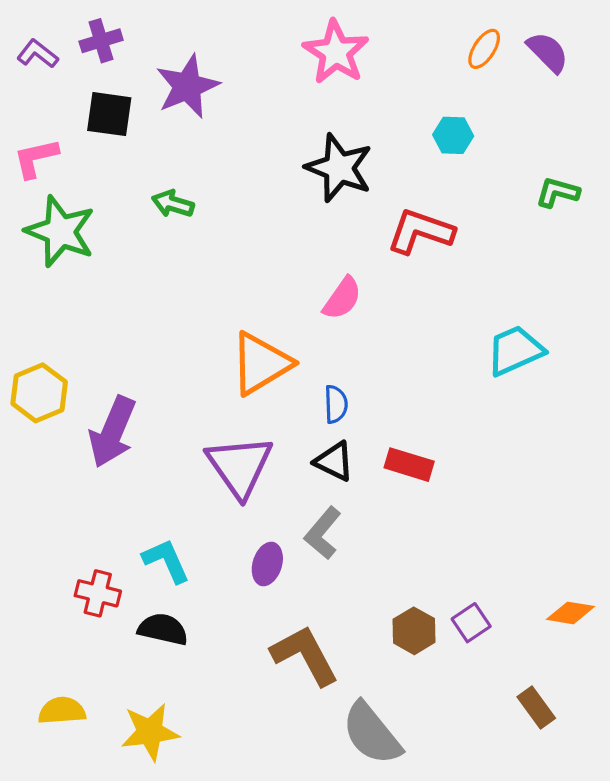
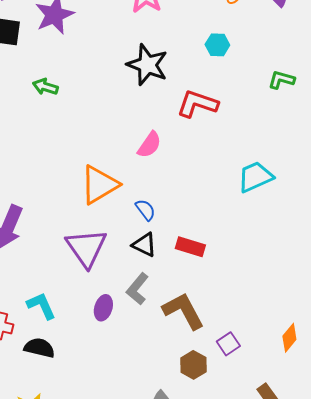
blue semicircle: (336, 404) -> (145, 210), turned -35
orange diamond: (571, 613) -> (289, 338), turned -60
brown hexagon: (414, 631) -> (193, 365), moved
brown L-shape: (305, 655) -> (183, 311), moved

